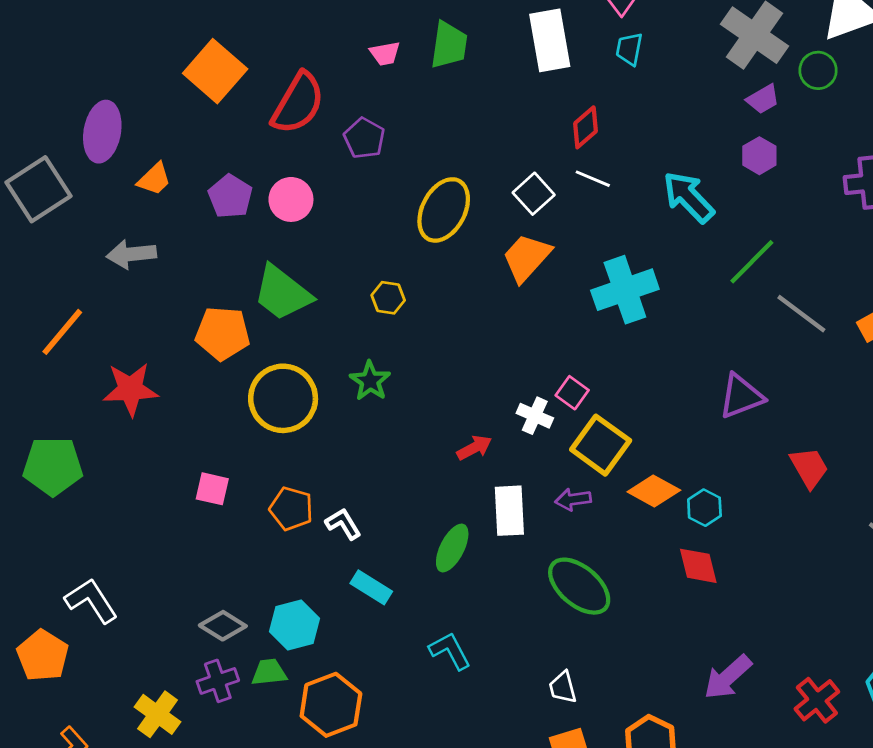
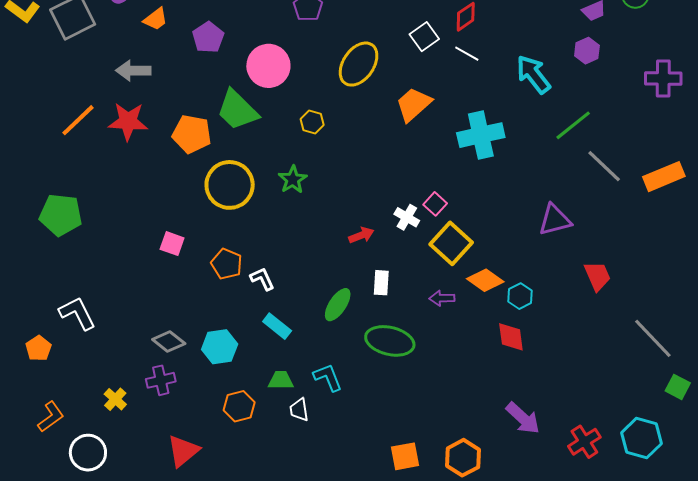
white square: (534, 194) -> (424, 37), moved
pink circle: (291, 199) -> (268, 66), moved, size x1.4
red star: (130, 389) -> (128, 121), moved
purple arrow: (573, 499) -> (442, 298), moved
white rectangle: (509, 511) -> (381, 283), size x0.7
green ellipse: (579, 586) -> (390, 341), moved, turned -33
orange pentagon: (43, 656) -> (39, 348), size x0.7
green trapezoid: (269, 672) -> (281, 380), moved
purple arrow: (728, 677) -> (523, 418), turned -102
white trapezoid: (563, 687) -> (299, 410), moved
orange hexagon: (331, 705) -> (239, 406), size x0.7
yellow cross: (157, 714) -> (115, 399), size x0.7

